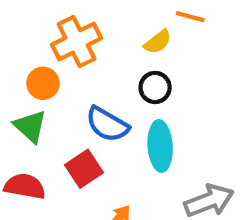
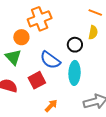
yellow semicircle: (158, 42) -> (93, 32), moved, turned -48

